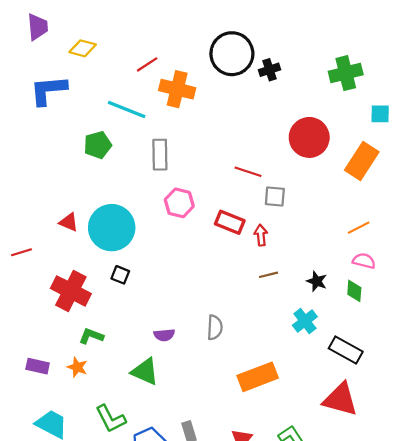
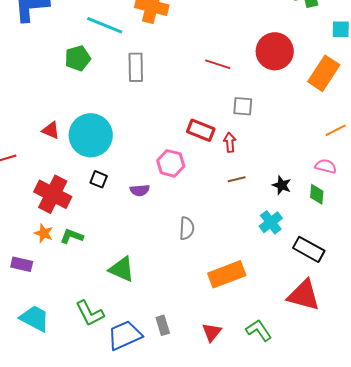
red line: (248, 172) -> (218, 64), moved
pink hexagon: (179, 203) -> (171, 163), moved
orange line: (359, 228) -> (336, 130), moved
purple semicircle: (164, 335) -> (140, 190), moved
orange star: (77, 367) -> (44, 233), moved

